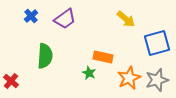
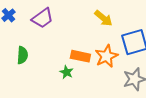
green semicircle: (45, 56) -> (22, 55), size x0.7
orange star: (129, 78) -> (106, 56), moved

